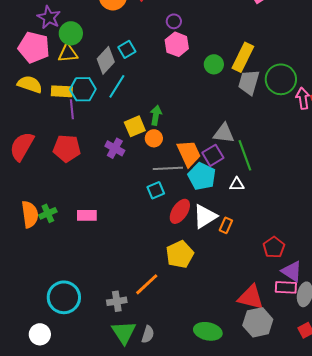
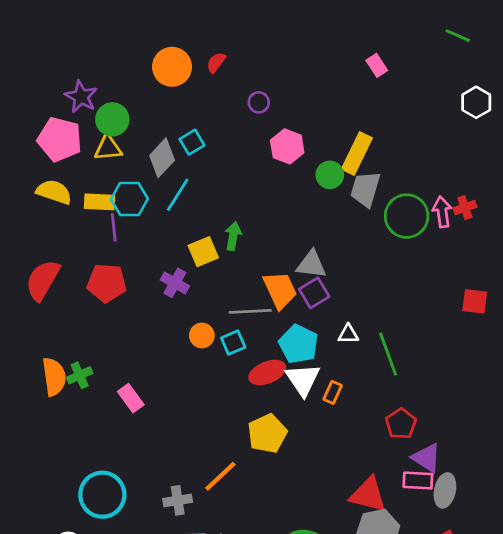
pink hexagon: (177, 44) -> (287, 146), moved
green circle: (214, 64) -> (330, 175), moved
green circle: (281, 79) -> (407, 216), moved
gray triangle: (224, 133) -> (311, 264), moved
orange circle: (154, 138) -> (202, 335), moved
green line: (245, 155) -> (388, 354), moved
cyan pentagon: (202, 176) -> (299, 344), moved
red ellipse: (180, 211) -> (267, 372), turned 35
pink rectangle: (87, 215) -> (131, 398), moved, turned 54
white triangle: (205, 216) -> (303, 380), turned -32

